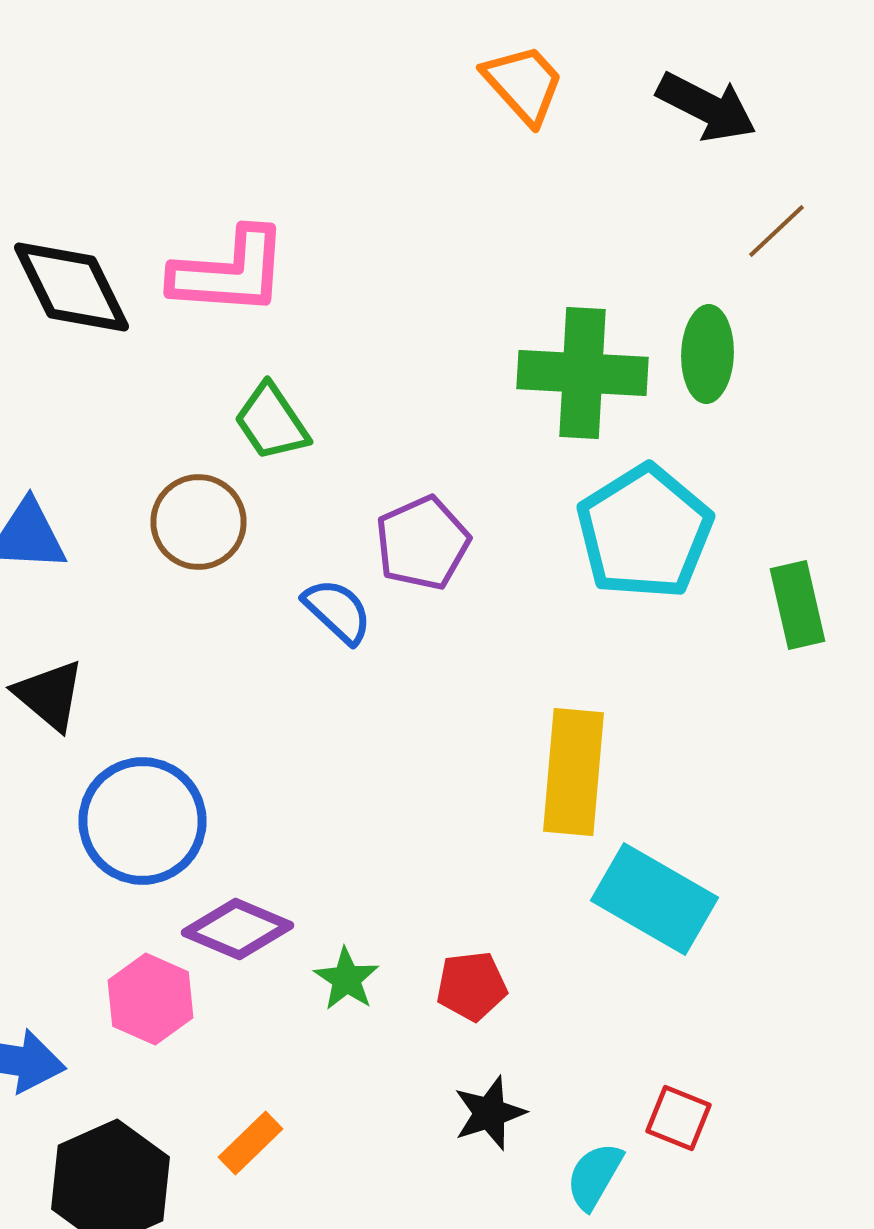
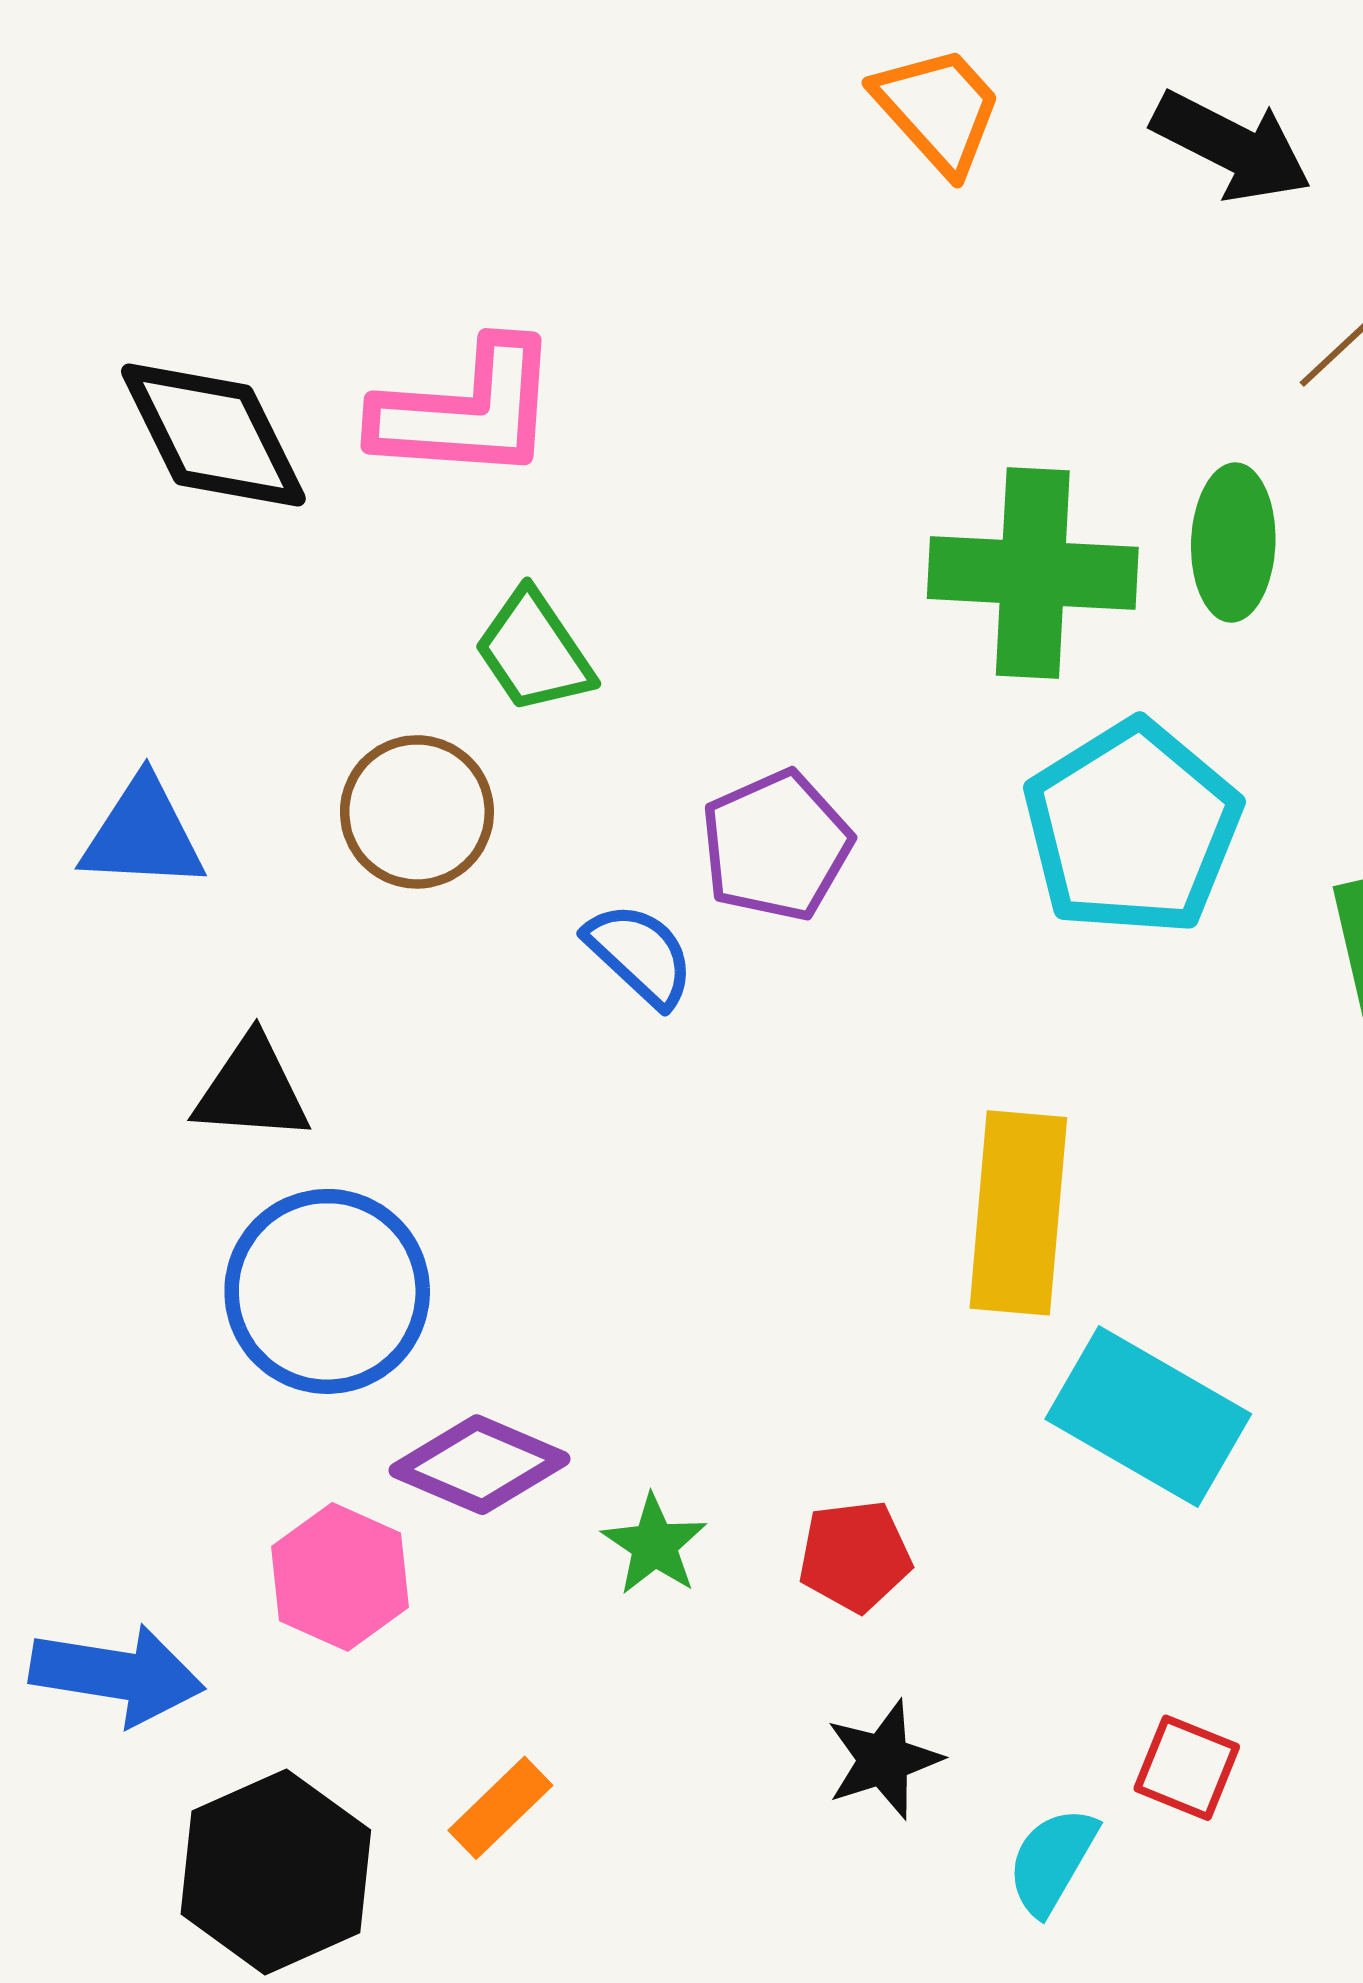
black triangle: (50, 695) -> (252, 1089), moved, turned -36

